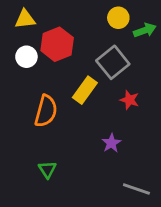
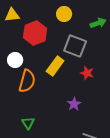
yellow circle: (118, 18) -> (64, 14), moved
white circle: (26, 57) -> (15, 60), moved
gray square: (113, 62) -> (75, 46), turned -30

